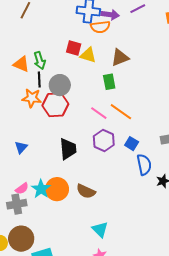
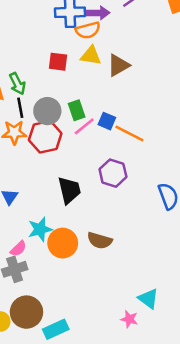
yellow triangle: (88, 55) -> (91, 56), moved
green rectangle: (109, 82) -> (77, 110), moved
pink line: (99, 113) -> (84, 126), moved, turned -66
blue square: (132, 144) -> (107, 121), moved
cyan star: (41, 189) -> (40, 229), moved, turned 30
cyan triangle: (100, 229) -> (148, 299), moved

